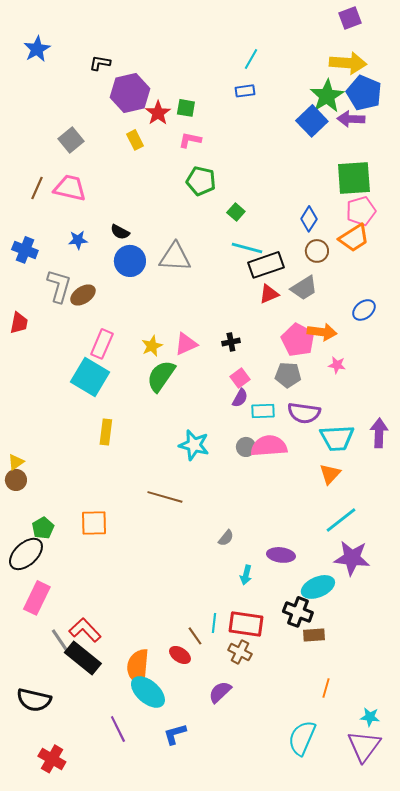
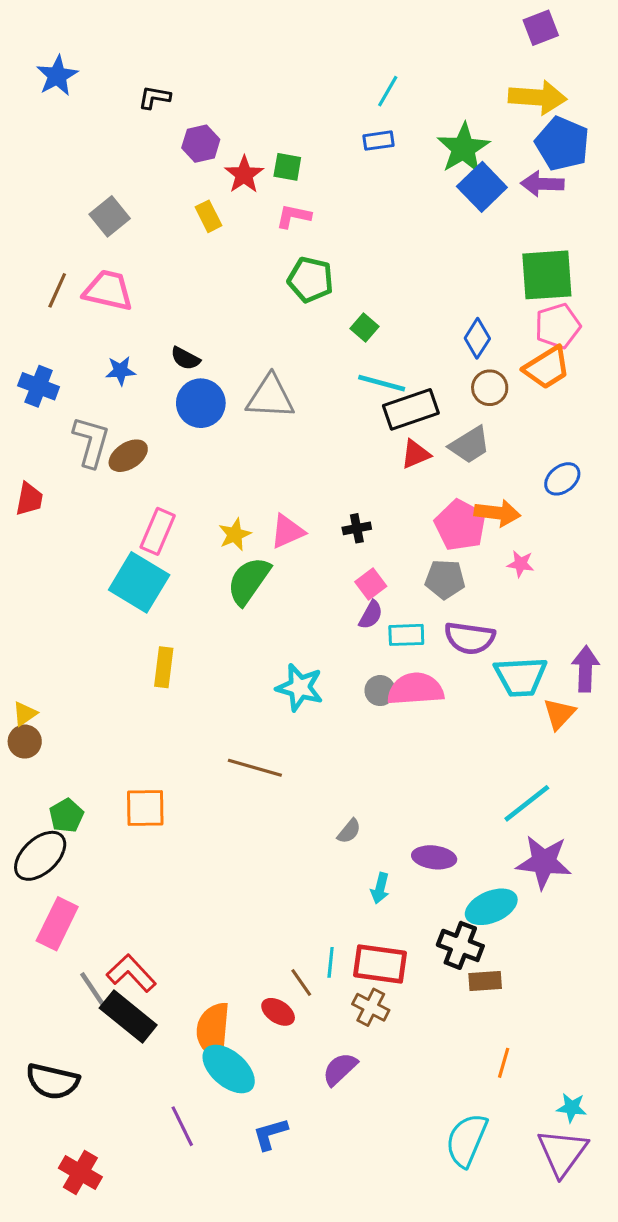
purple hexagon: (130, 93) -> (201, 144), size x0.6
green star: (327, 96) -> (463, 148), moved
orange triangle: (330, 474) -> (559, 714), moved

